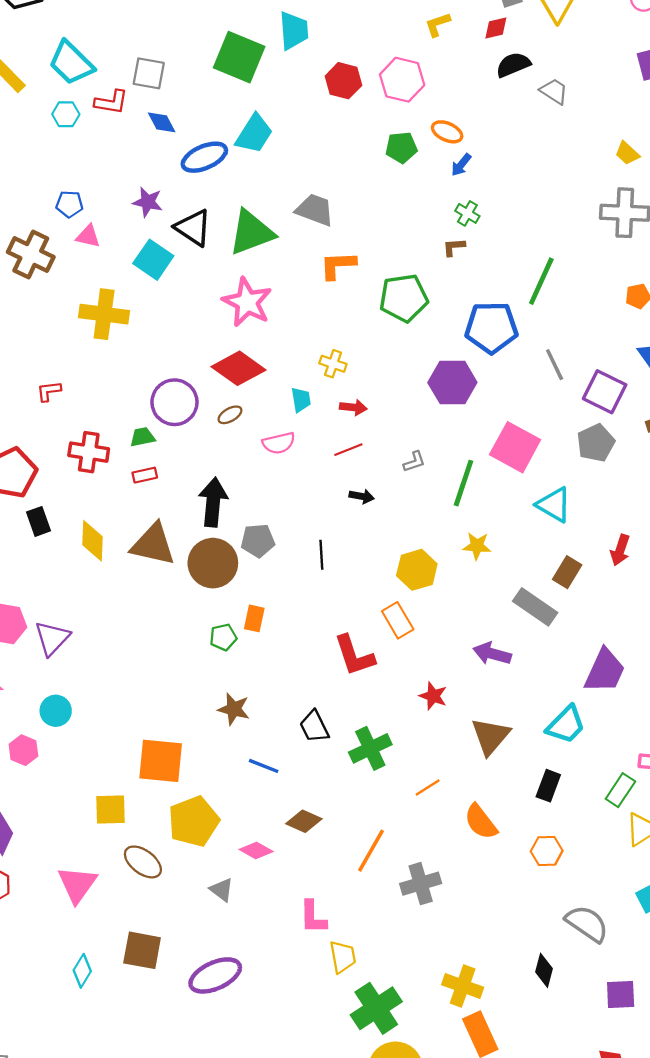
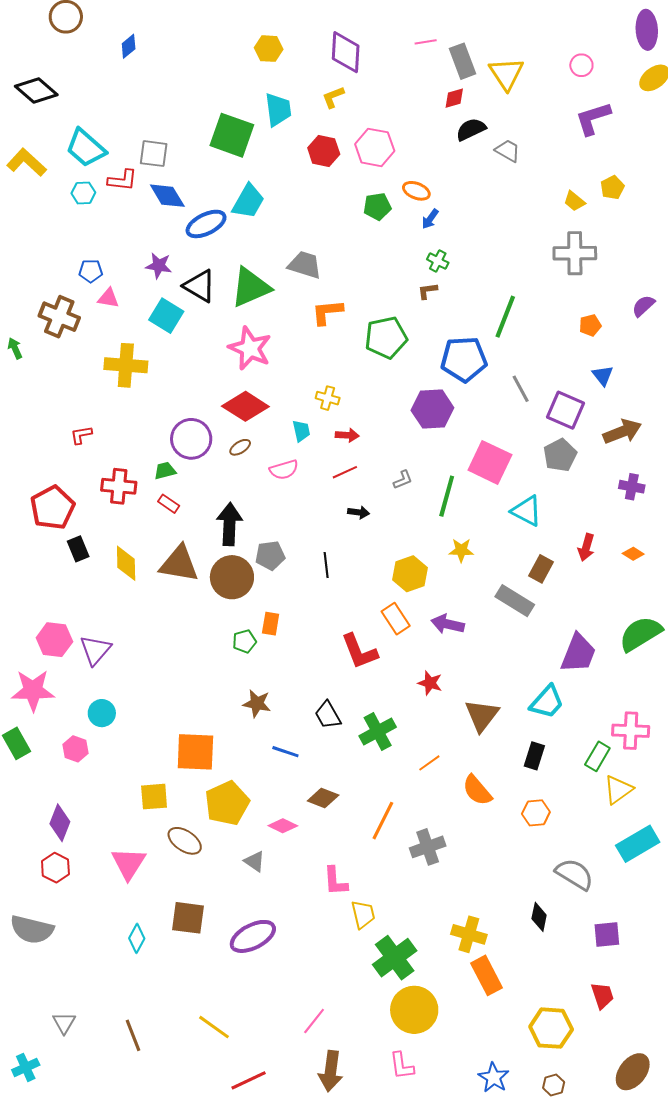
yellow L-shape: (438, 24) -> (333, 97), moved
blue diamond: (162, 122) -> (167, 196), size x1.4
red rectangle: (145, 475) -> (169, 504), turned 50
purple arrow: (492, 654) -> (448, 624), moved

